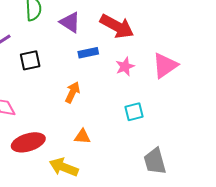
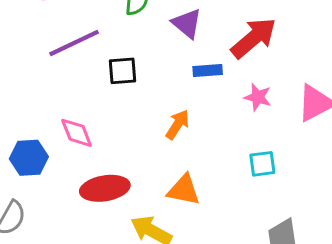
red arrow: (117, 26) -> (254, 38), turned -76
pink star: (125, 67) -> (258, 97), turned 30
orange triangle: (82, 137) -> (184, 190), size x1.4

